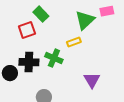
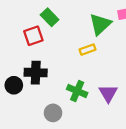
green cross: (54, 58) -> (77, 91), moved

